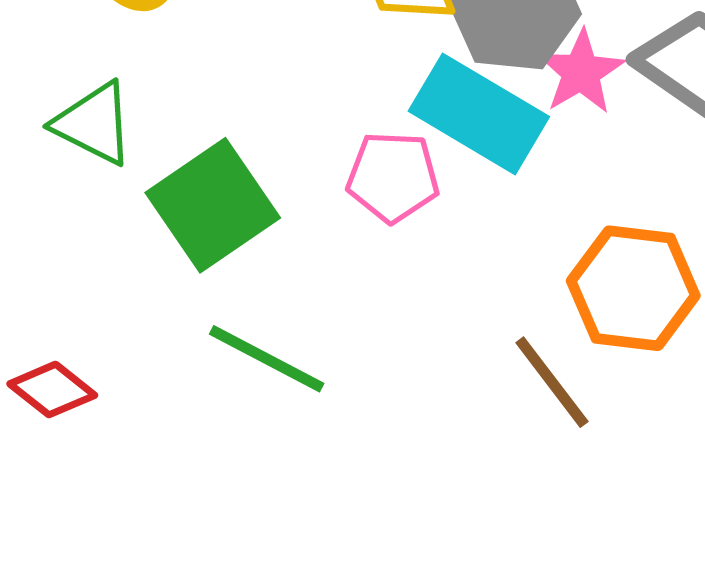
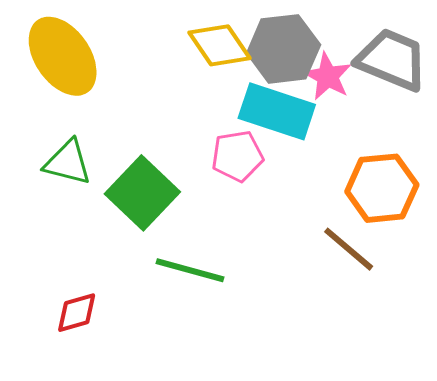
red diamond: (52, 390) -> (77, 313), turned -42

